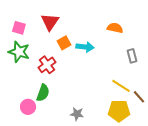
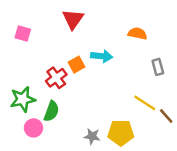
red triangle: (50, 22) -> (73, 19), moved
orange square: (64, 43) -> (77, 65), moved
green star: (19, 52) -> (23, 99), moved, turned -30
yellow pentagon: (119, 111) -> (121, 133), moved

